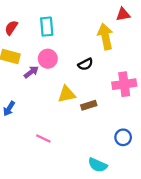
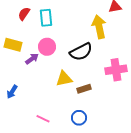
red semicircle: (11, 28) -> (24, 14), moved
black semicircle: (85, 64) -> (81, 52), size x1.6
blue circle: (123, 137) -> (79, 118), moved

